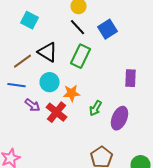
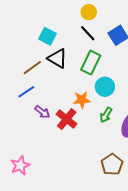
cyan square: (30, 20) -> (47, 36), moved
cyan circle: (50, 82) -> (105, 87), moved
blue line: (16, 85) -> (26, 92), turned -42

